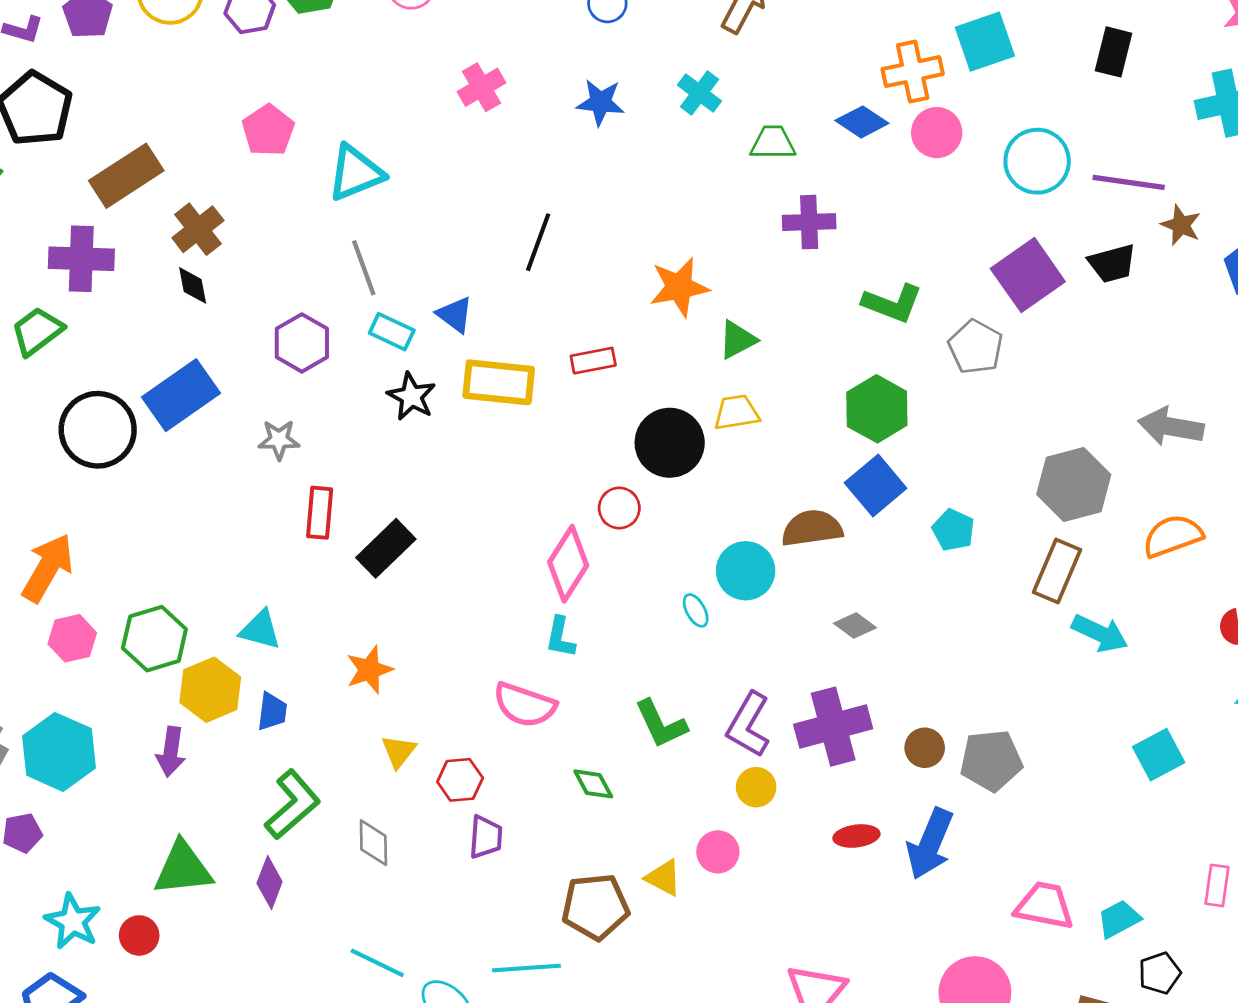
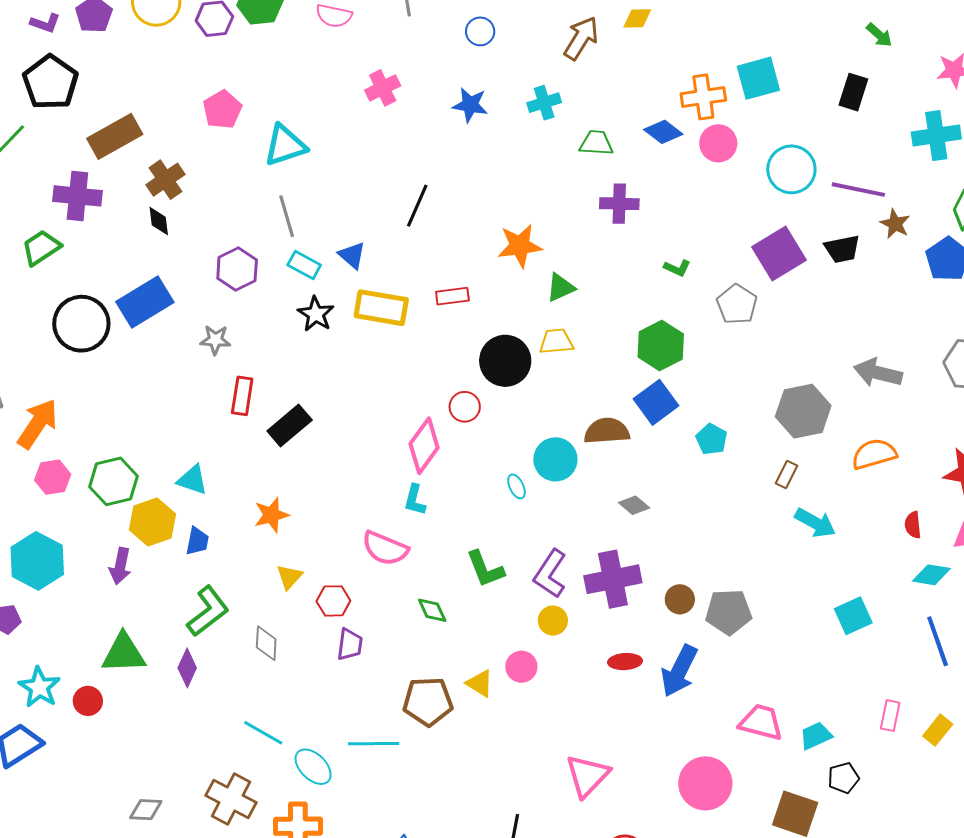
cyan cross: (699, 93) -> (544, 103), turned 32
green L-shape: (892, 303) -> (677, 268), size x0.6
brown rectangle: (1057, 571) -> (787, 475), size x0.6

